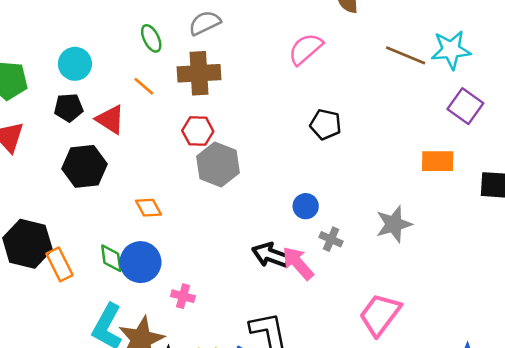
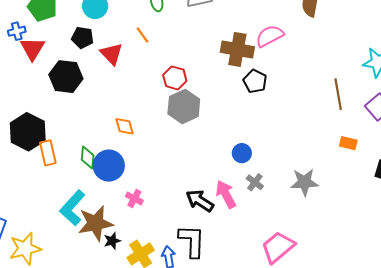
brown line: (406, 55) -> (338, 94), moved, turned 44
brown cross: (199, 73) -> (237, 49), moved
black pentagon: (326, 124) -> (255, 81), moved
orange rectangle: (438, 161) -> (348, 143), size x0.7
black hexagon: (84, 166) -> (66, 77), moved
black arrow: (271, 255) -> (200, 201), moved

